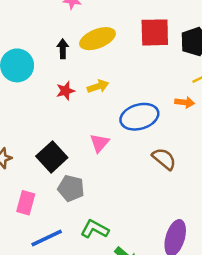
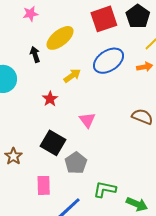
red star: (65, 91) -> (50, 99), moved
blue ellipse: (139, 117) -> (108, 61), moved
gray pentagon: (71, 188) -> (76, 163), turned -30

